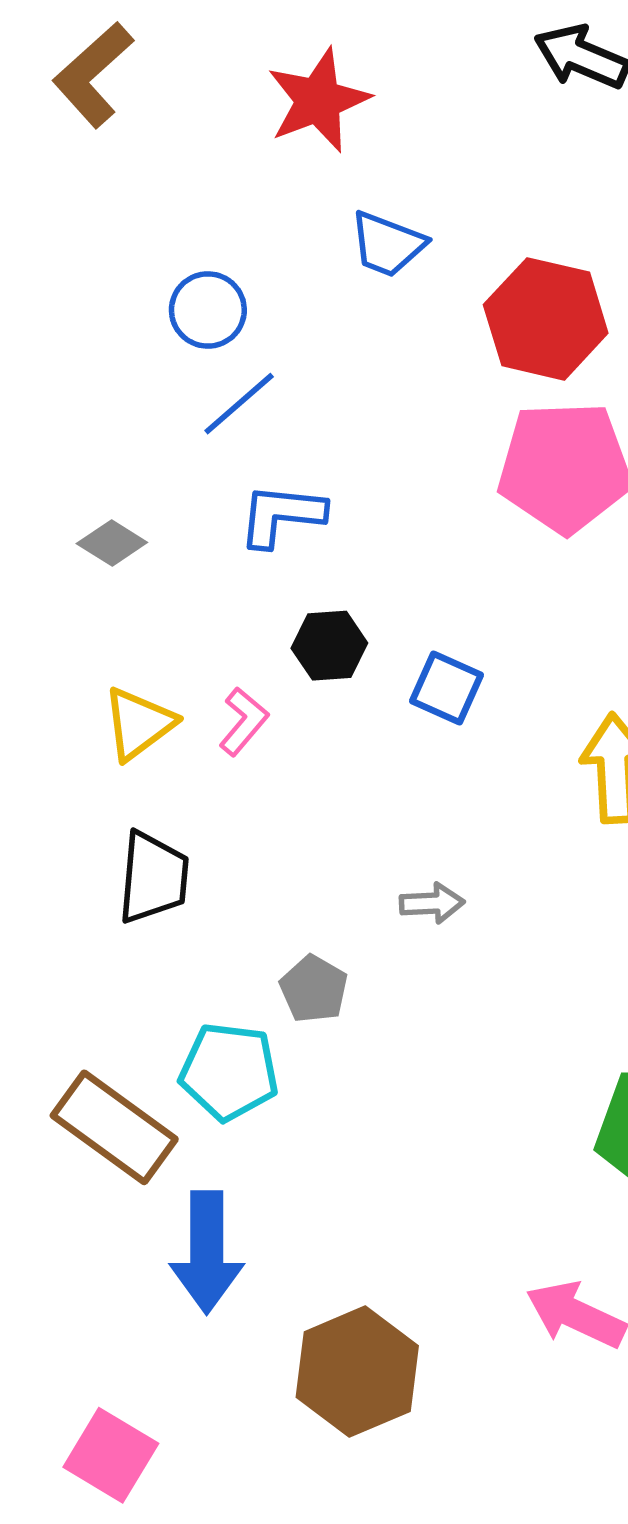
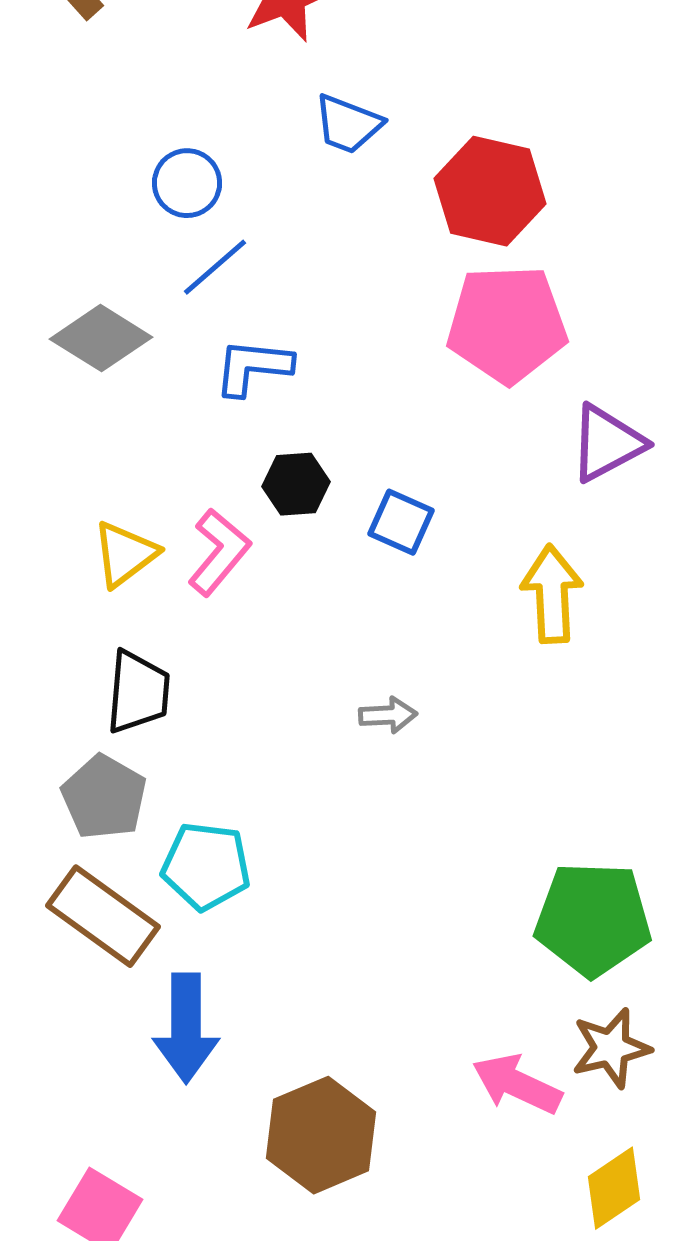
gray diamond: (112, 543) -> (101, 338), moved, size x1.6
pink L-shape: (244, 721) -> (219, 552), size x1.4
gray pentagon: (314, 989) -> (104, 797), moved, size x1.4

